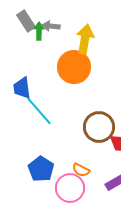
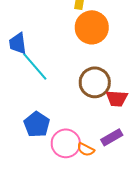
orange circle: (74, 67) -> (92, 27), moved
orange semicircle: (81, 170) -> (86, 149), moved

